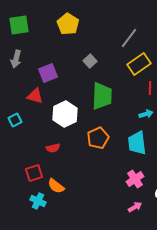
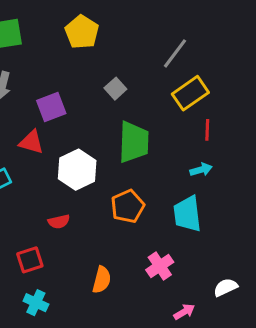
pink cross: (135, 179) -> (160, 266), moved
orange semicircle: (56, 186) -> (102, 280), moved, turned -114

